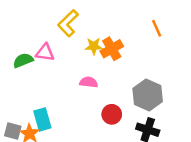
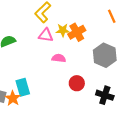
pink triangle: (45, 53) -> (46, 35), moved
gray hexagon: (148, 95) -> (105, 55), moved

